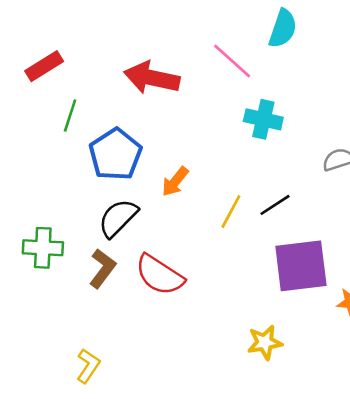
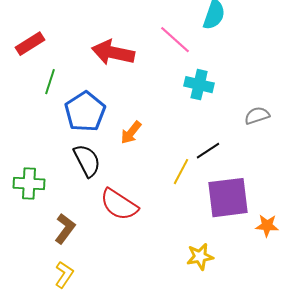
yellow line: (231, 211) -> (181, 172), moved
black semicircle: (118, 218) -> (87, 161), turned 108
brown L-shape: (102, 269) -> (65, 229), moved

